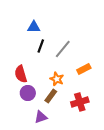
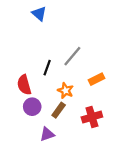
blue triangle: (34, 27) -> (39, 14), moved, turned 40
black line: (41, 46) -> (47, 68), moved

